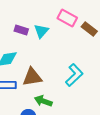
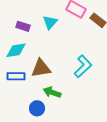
purple rectangle: (21, 30) -> (23, 26), moved

